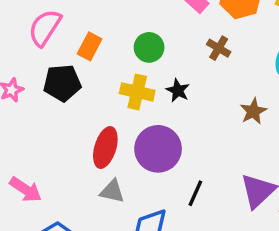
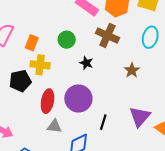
brown cross: (219, 48) -> (107, 36), size x1.6
black pentagon: (62, 83) -> (20, 81), moved
yellow cross: (137, 92) -> (40, 65), moved

